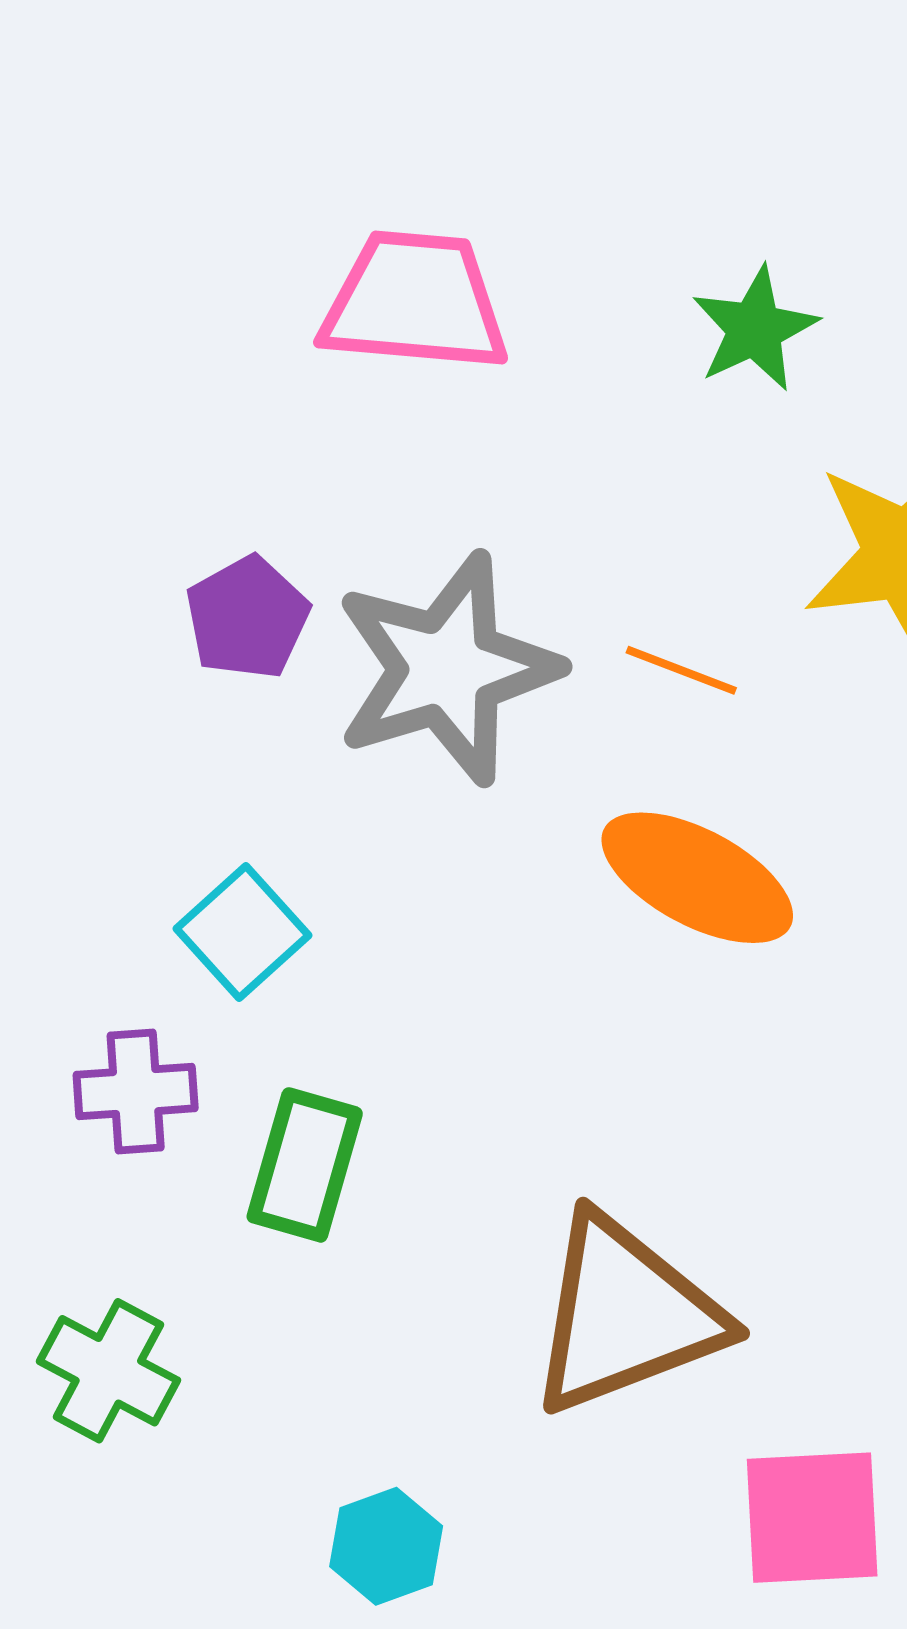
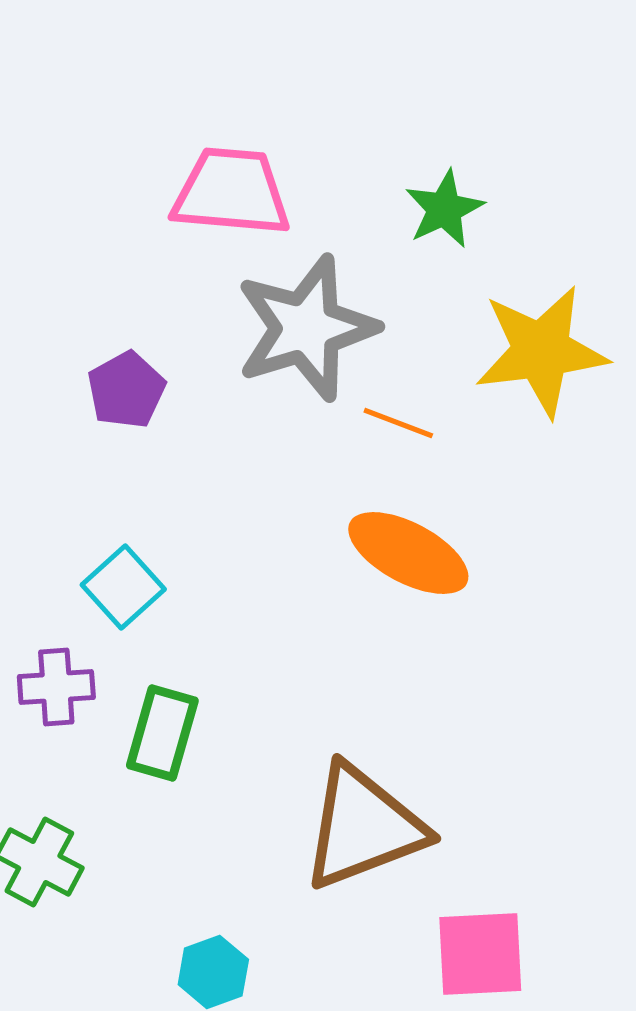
gray star: (447, 669) -> (306, 328), moved

